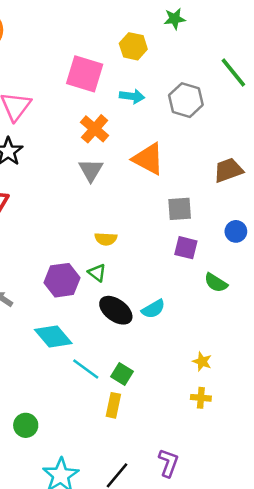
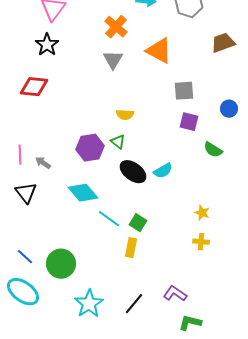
brown trapezoid: (228, 170) -> (223, 43), moved
green circle: (26, 425) -> (61, 264), size x1.5
purple L-shape: (168, 463) -> (175, 294), turned -75

